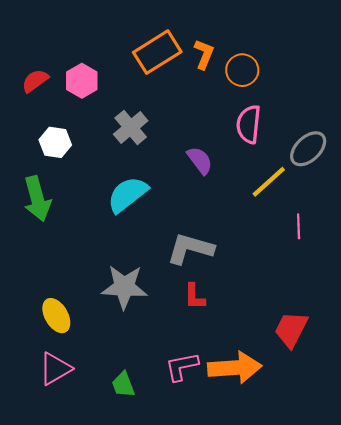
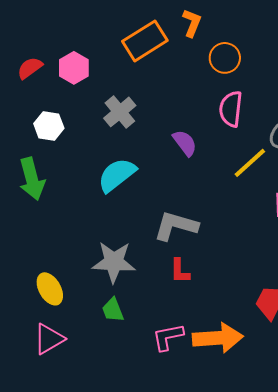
orange L-shape: (204, 54) -> (192, 23), moved
green trapezoid: (123, 385) -> (113, 310), moved

